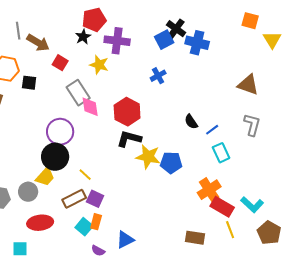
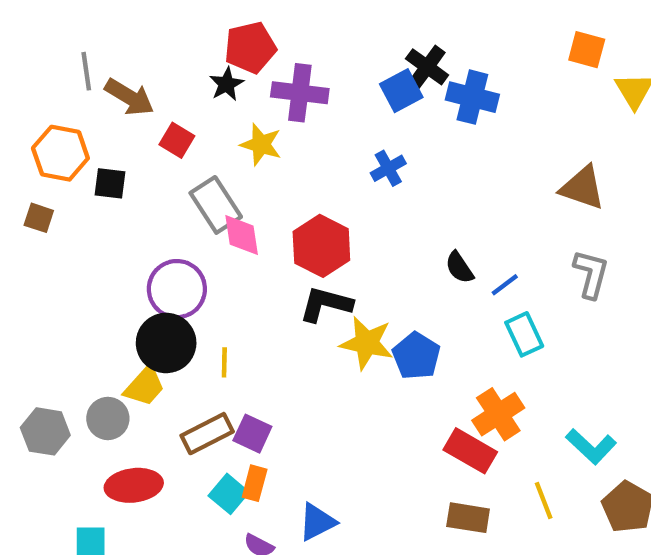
blue pentagon: (171, 163) -> (416, 356), turned 30
yellow line: (85, 175) -> (224, 362), moved, turned 48
red rectangle: (222, 207) -> (470, 451), moved

